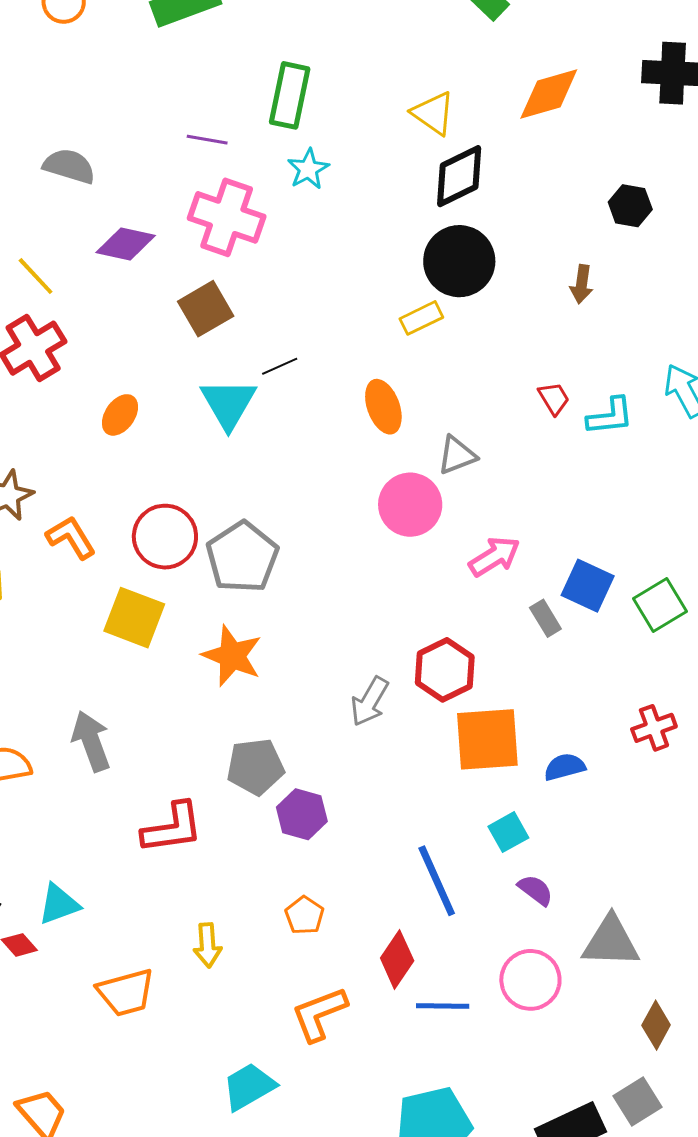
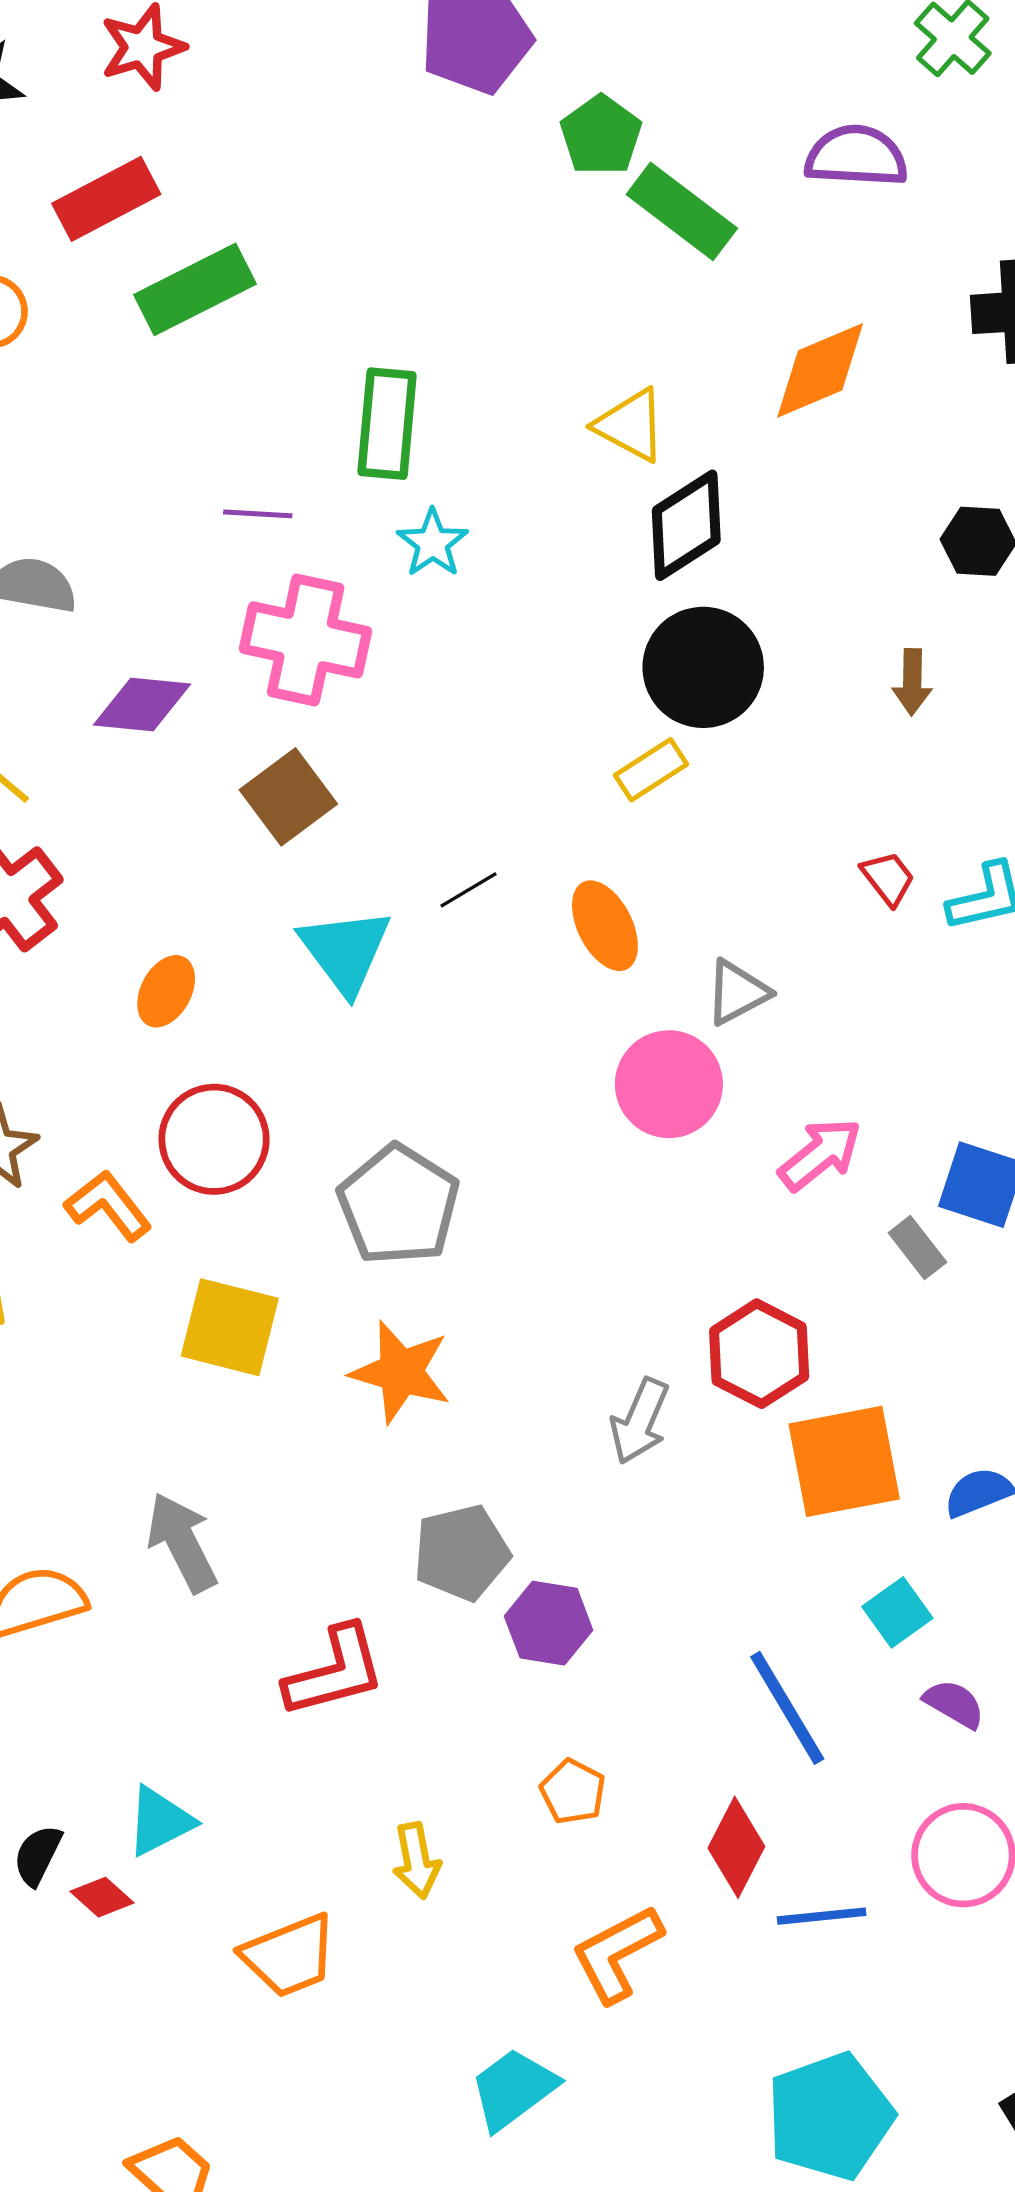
black line: (280, 366) -> (468, 890), moved
red circle: (165, 537) -> (214, 1139), moved

